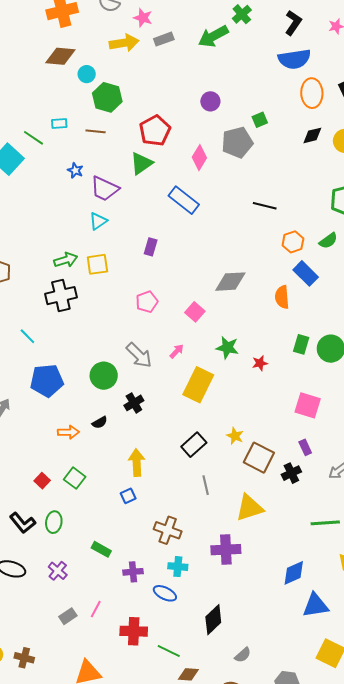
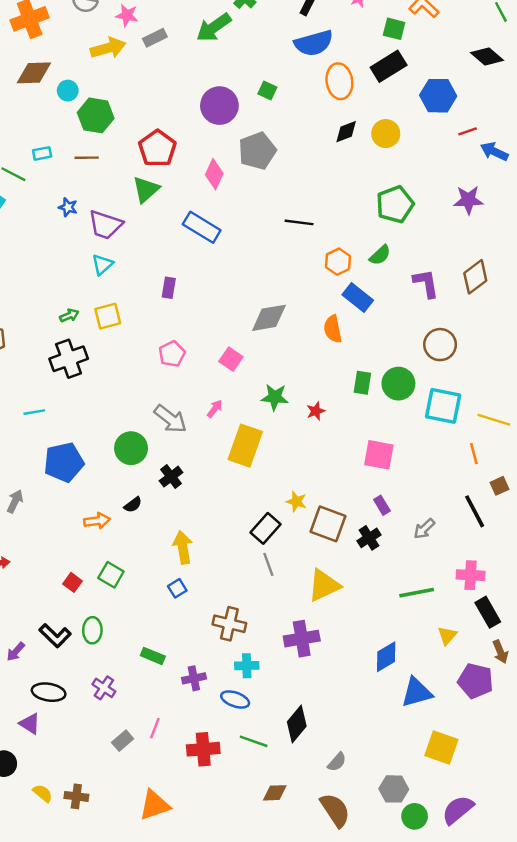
purple circle: (210, 101) -> (219, 106), size x1.6
green square: (260, 120) -> (267, 91), moved, turned -35
green arrow: (66, 260) -> (69, 315), size x0.7
cyan line: (27, 336) -> (34, 412), turned -48
black rectangle: (194, 445) -> (266, 528), moved
green line: (169, 651) -> (254, 741), moved

